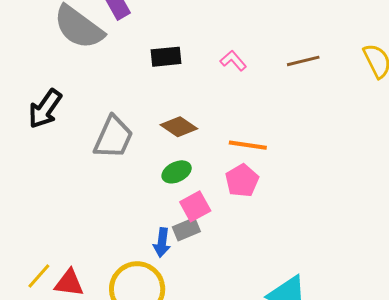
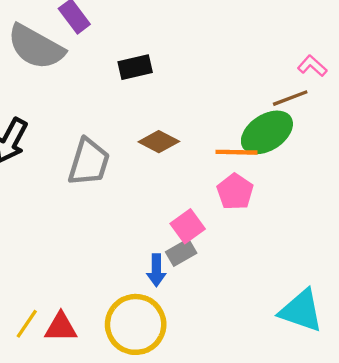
pink L-shape: (233, 61) -> (312, 66), moved
brown line: (303, 61) -> (290, 98), moved
green ellipse: (177, 172) -> (267, 132), moved, size x1.6

